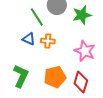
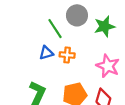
blue triangle: (29, 39) -> (46, 53), turned -40

